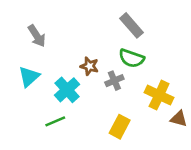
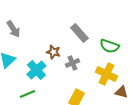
gray rectangle: (131, 25) -> (79, 33), moved
green semicircle: (131, 58) -> (109, 46), moved

